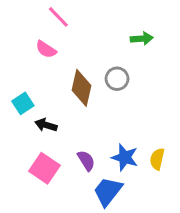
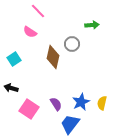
gray circle: (117, 79) -> (72, 44), moved
cyan square: (23, 103) -> (14, 59), moved
black arrow: (46, 125) -> (11, 88), moved
blue star: (125, 157) -> (81, 102), turned 30

